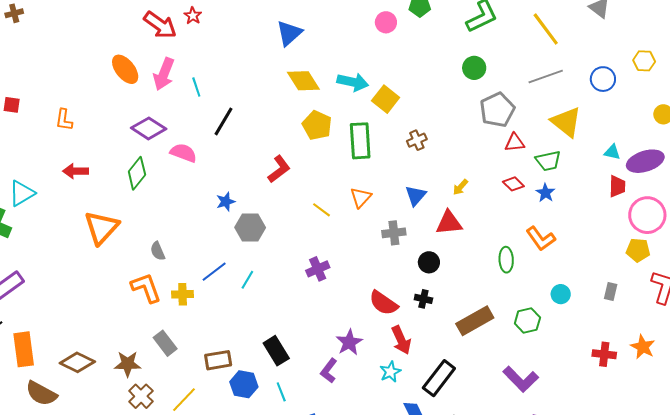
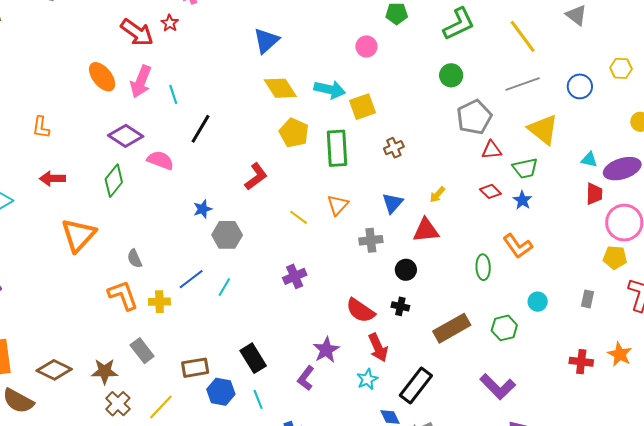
pink circle: (386, 22) -> (366, 46), moved
yellow square: (386, 99) -> (363, 107), turned 32

